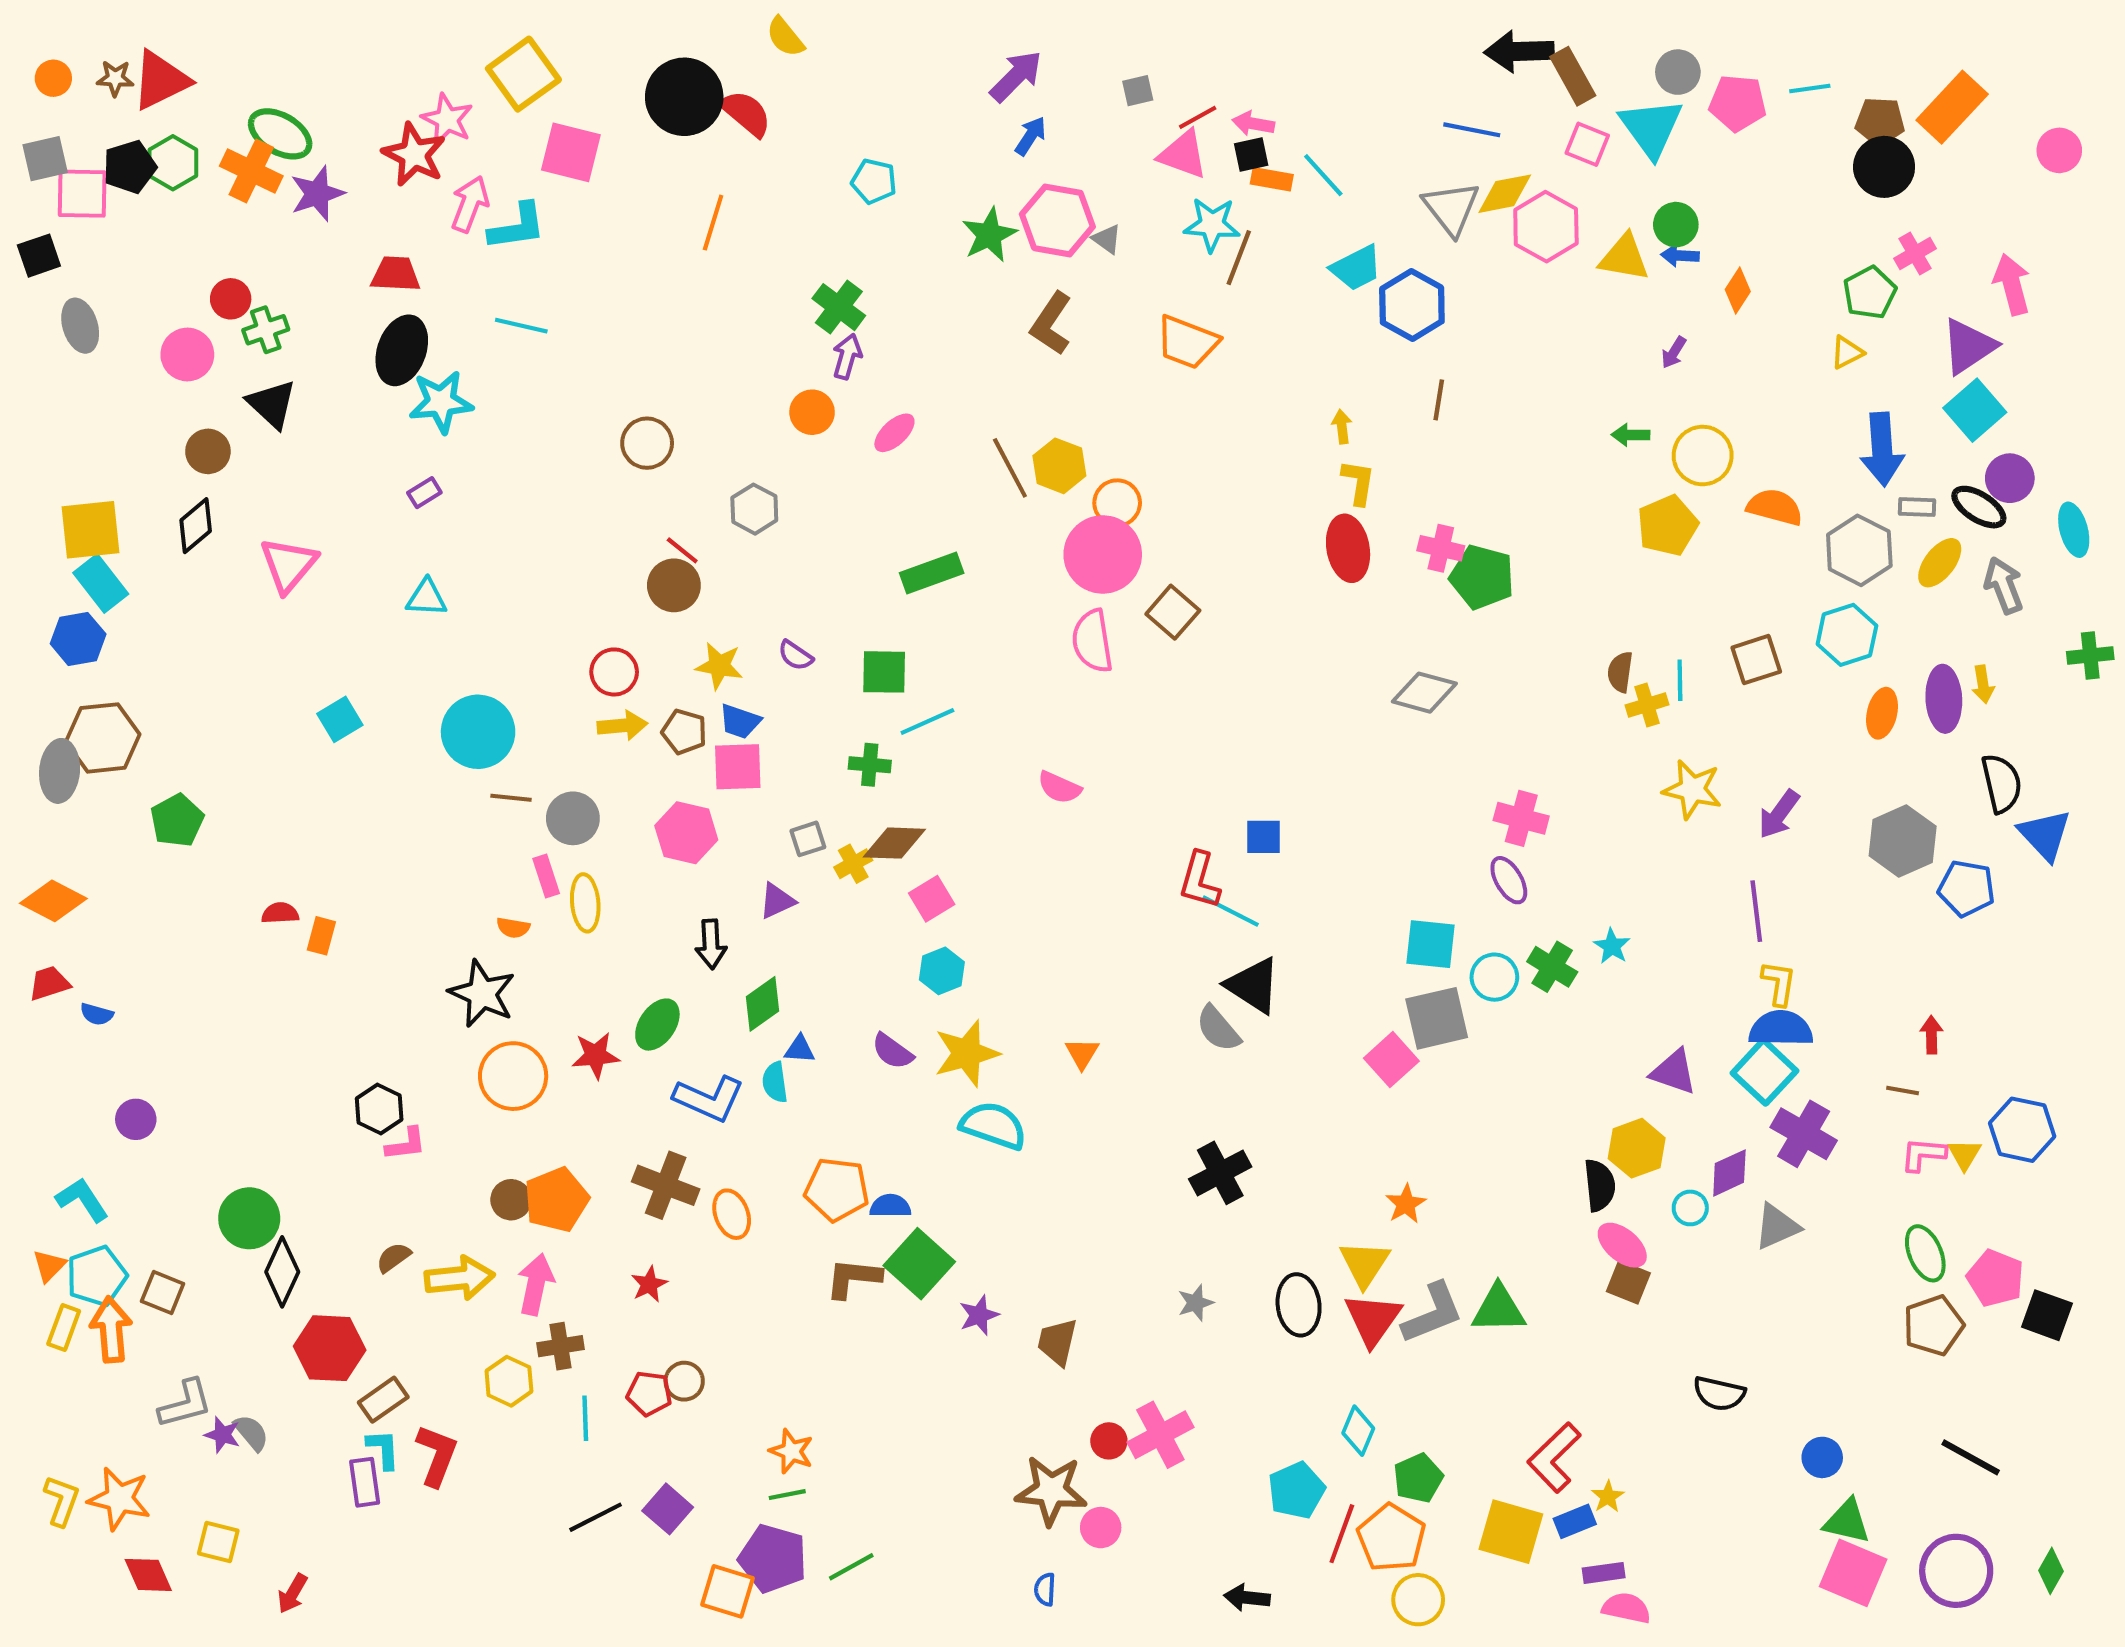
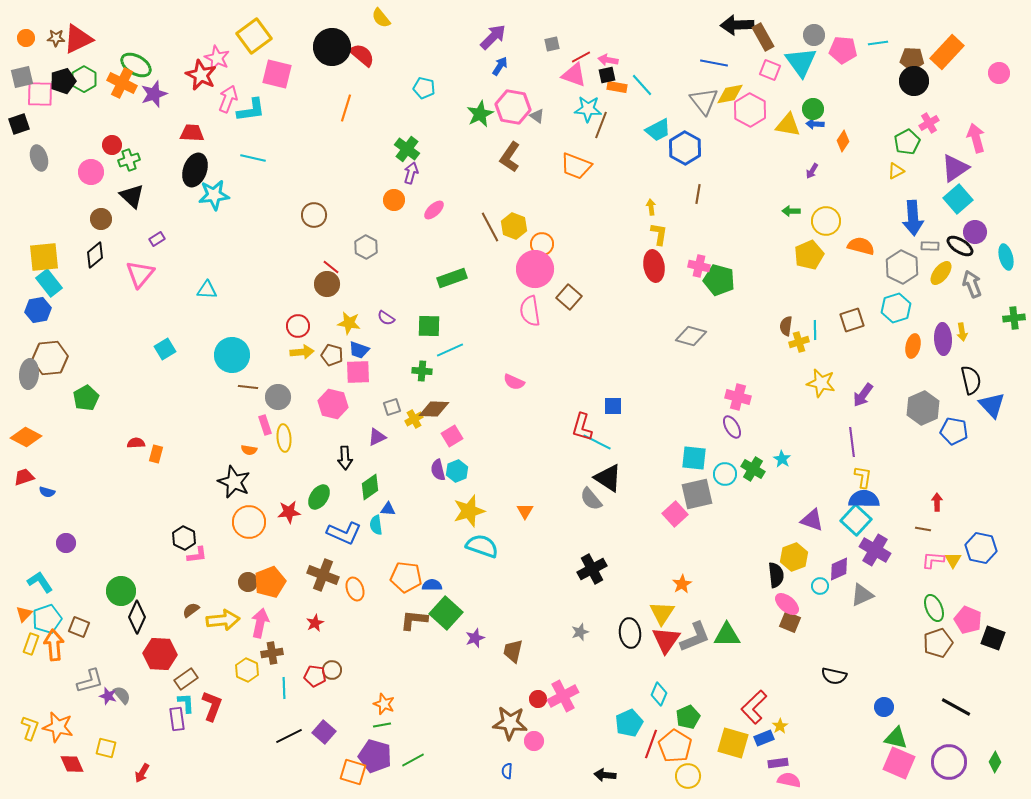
purple rectangle: (424, 493) -> (157, 239), moved
purple semicircle: (892, 1051) -> (438, 470), moved, turned 40

